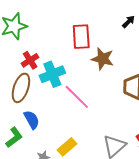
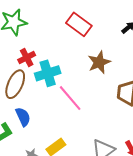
red rectangle: (81, 37) -> (79, 24), moved, turned -55
brown star: (103, 59) -> (99, 62), turned 30

